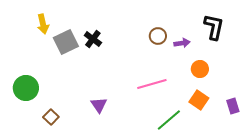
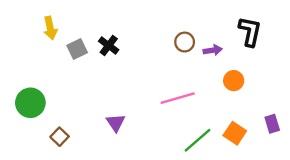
gray square: (66, 42) -> (77, 49), size x0.7
orange square: (199, 100) -> (235, 133), moved

